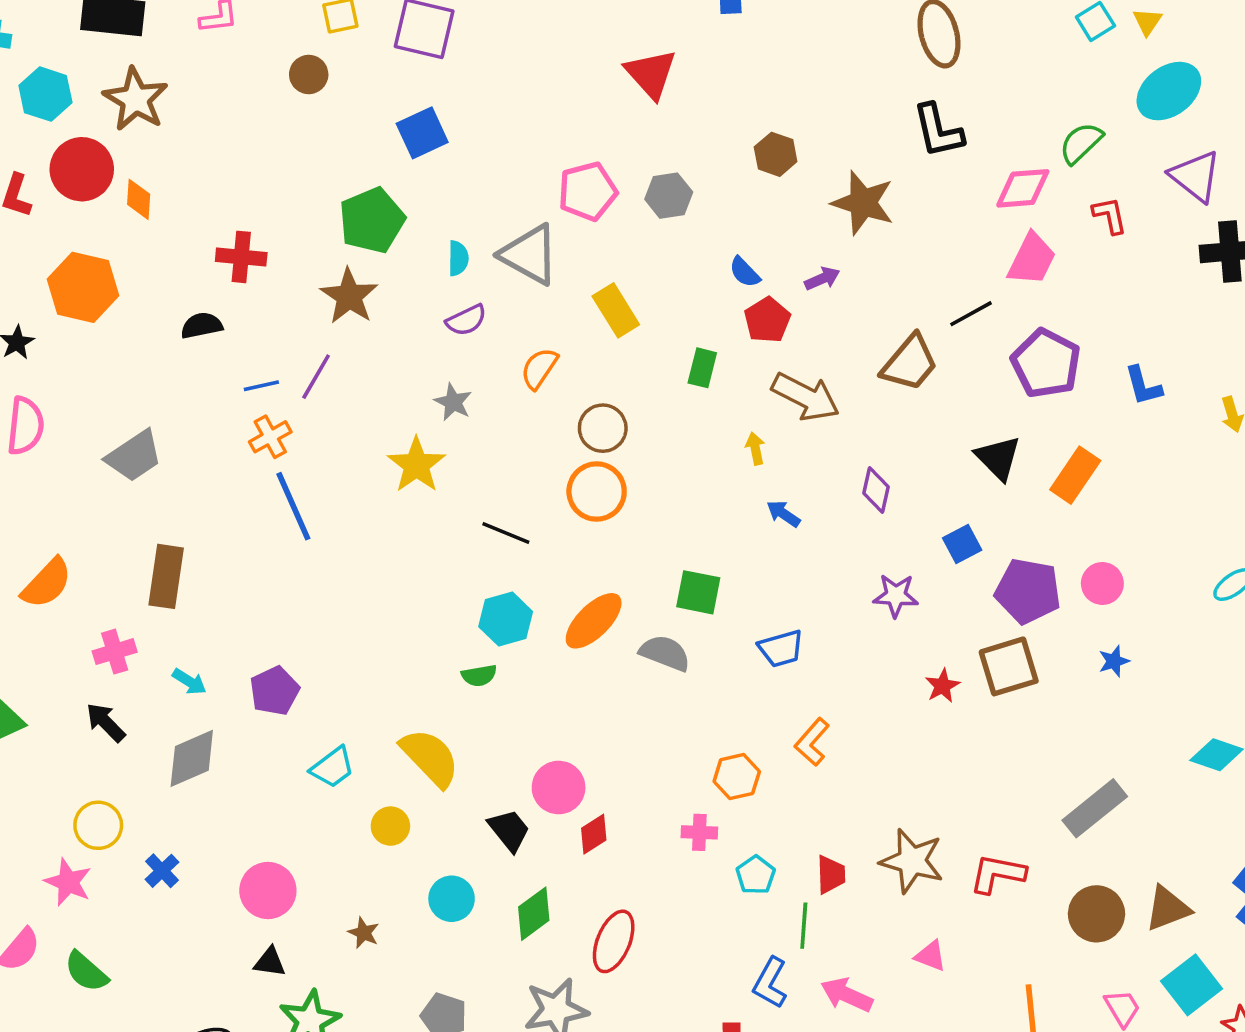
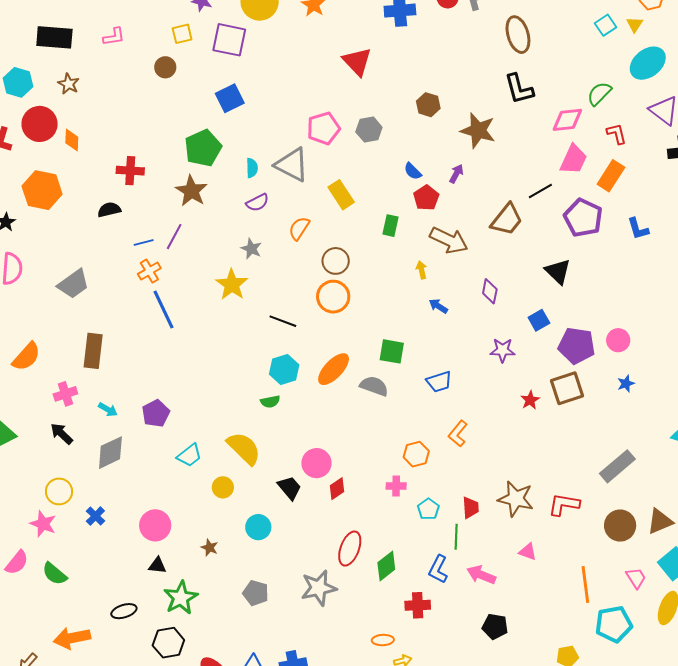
brown star: (136, 99) -> (69, 84), size x0.6
purple arrow: (822, 279) -> (456, 174), turned -36
orange rectangle: (1075, 475) -> (611, 176), moved
green diamond: (534, 914) -> (386, 566), moved

